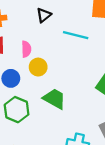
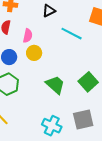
green trapezoid: (54, 99) -> (55, 85), moved

